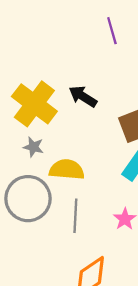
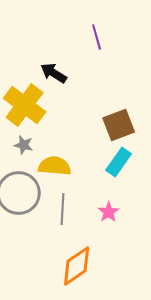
black arrow: (83, 96) -> (54, 73), moved

